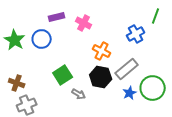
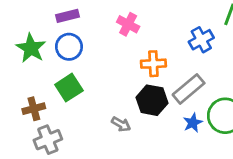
purple rectangle: (57, 17) -> (68, 16), moved
orange cross: (102, 51) -> (153, 64), turned -30
green square: (63, 75) -> (69, 88), moved
brown cross: (17, 83) -> (34, 109), turned -35

